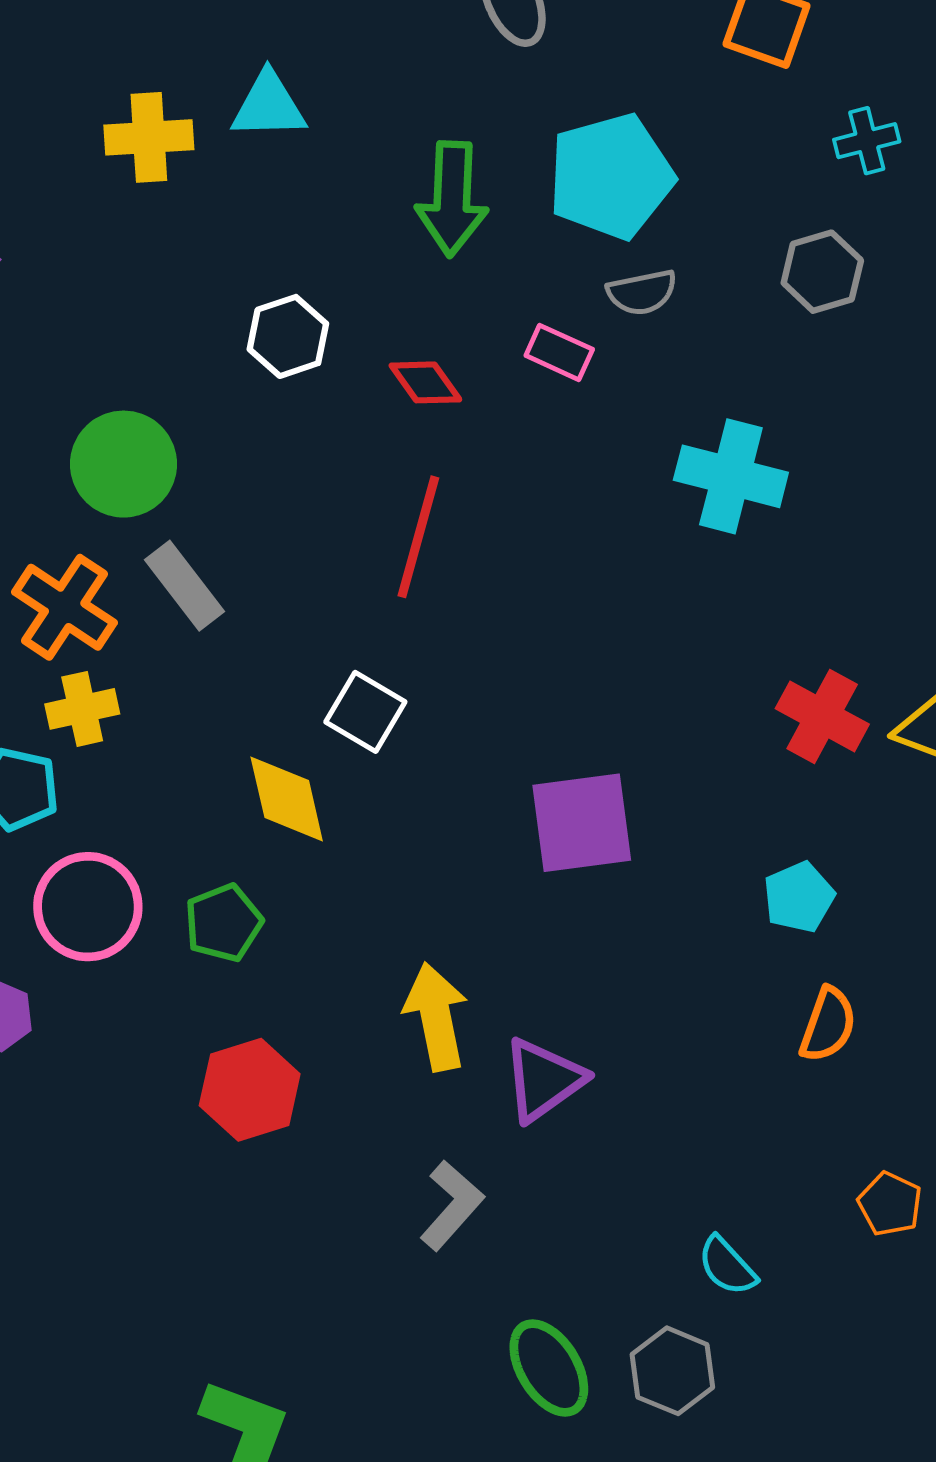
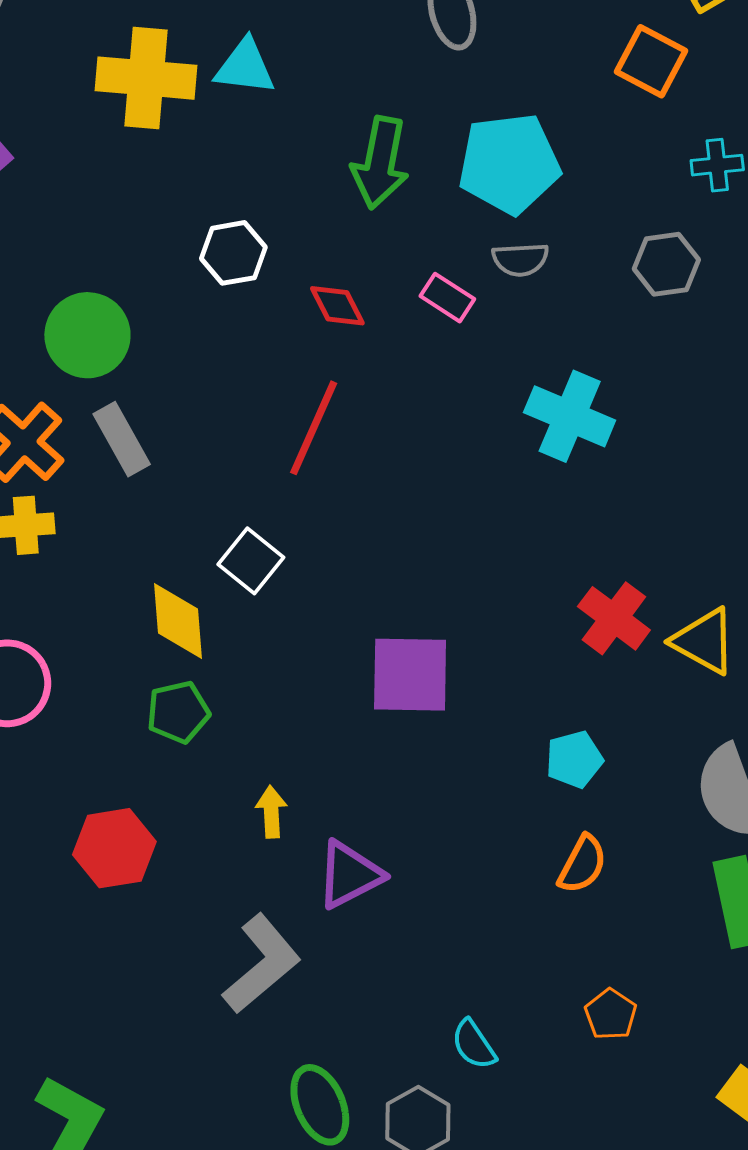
yellow cross: (149, 137) -> (146, 78), size x1.4
green pentagon: (223, 923) -> (178, 712), moved
yellow arrow: (436, 1017) -> (271, 812), size x0.6
gray L-shape: (452, 1205) -> (262, 964), size x1.4

